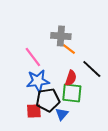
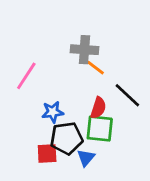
pink line: (33, 57) -> (26, 76), moved, turned 70
blue star: (38, 81) -> (53, 112), size x0.7

